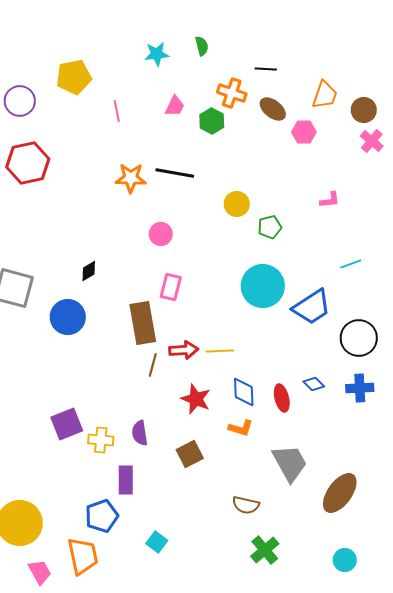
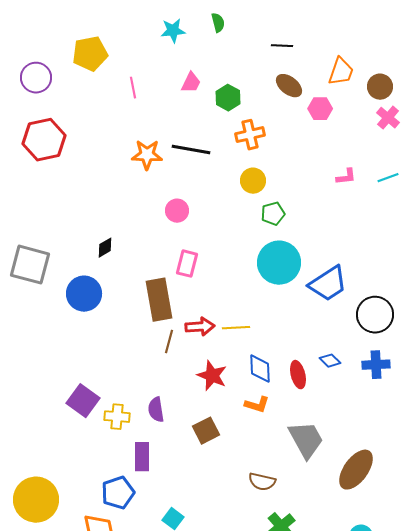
orange cross: (232, 93) -> (250, 135), moved, turned -32
green pentagon: (270, 227) -> (273, 214), moved
cyan line: (351, 264) -> (388, 178), moved
purple square: (67, 424) -> (83, 401), turned -32

